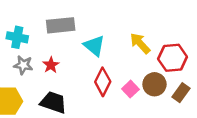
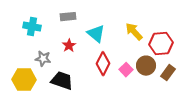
gray rectangle: (61, 25) -> (68, 17), size x0.7
gray star: (23, 65) -> (43, 59), moved
red star: (51, 65) -> (69, 46), moved

